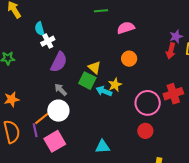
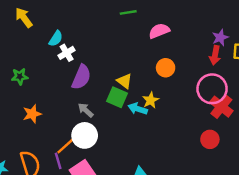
cyan semicircle: (40, 29) -> (56, 39), turned -128
red cross: (173, 94) -> (221, 107), turned -30
orange star: (12, 99) -> (32, 114), moved
pink circle: (148, 103) -> (212, 89), moved
red circle: (145, 131) -> (210, 139), moved

